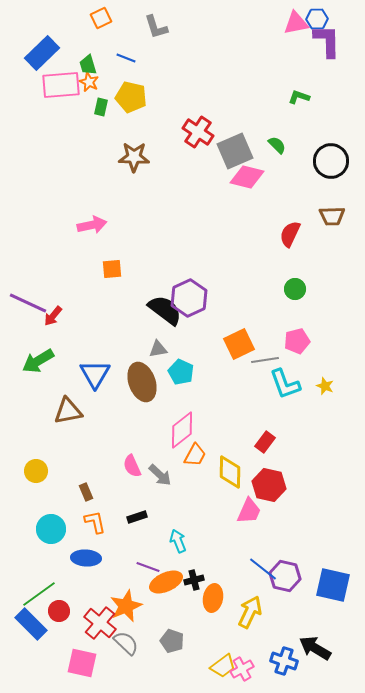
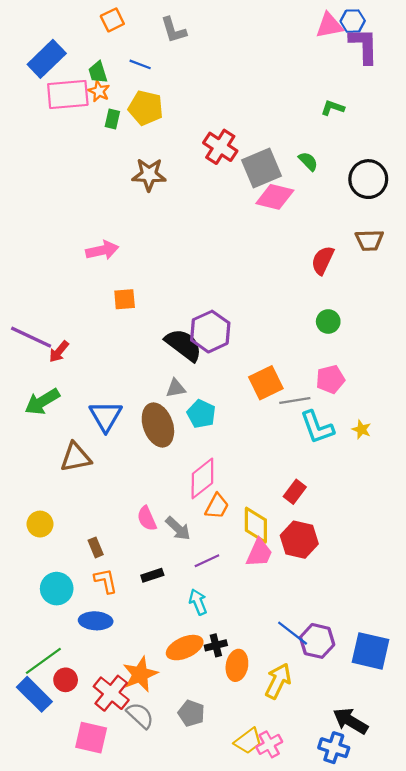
pink trapezoid: (249, 511) -> (259, 553), moved
purple line: (148, 567) -> (207, 561), moved, turned -45
blue cross: (284, 661) -> (334, 748), moved

